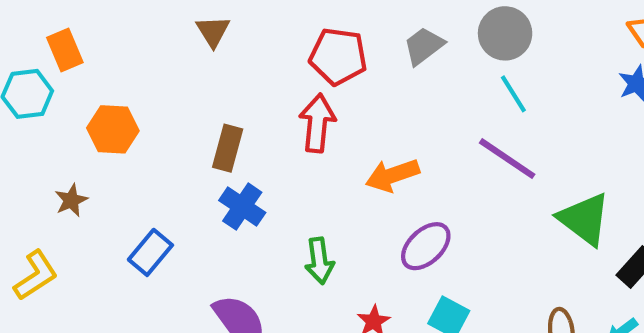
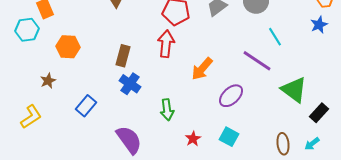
cyan line: (513, 94) -> (275, 37), moved
orange arrow: (392, 175) -> (202, 69), turned -30
purple ellipse: (426, 246) -> (231, 96), moved

